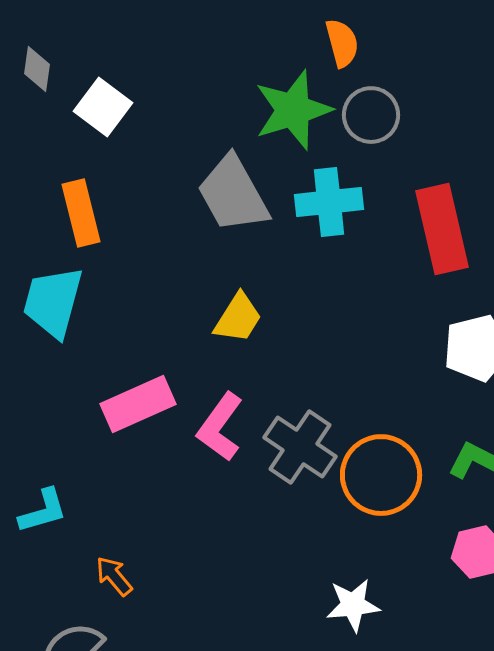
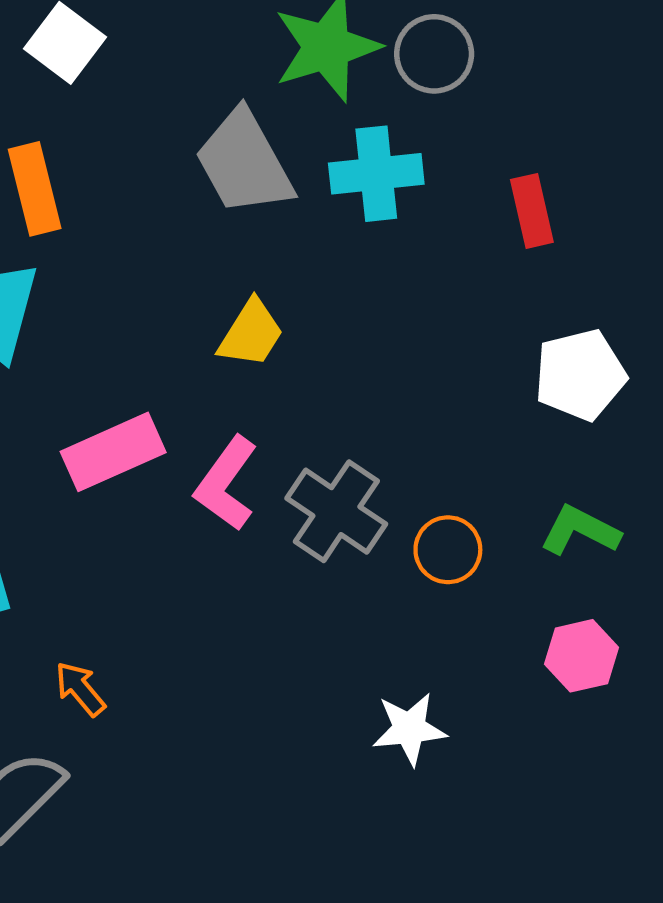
red rectangle: (442, 229) -> (532, 211), size x0.6
orange circle: (381, 475) -> (448, 550), size x0.6

